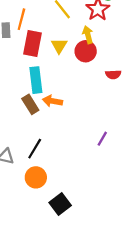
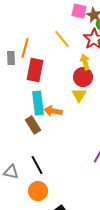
yellow triangle: (59, 46) -> (79, 95), moved
orange arrow: (52, 101) -> (53, 111), moved
black line: (35, 149) -> (37, 165), turned -60

